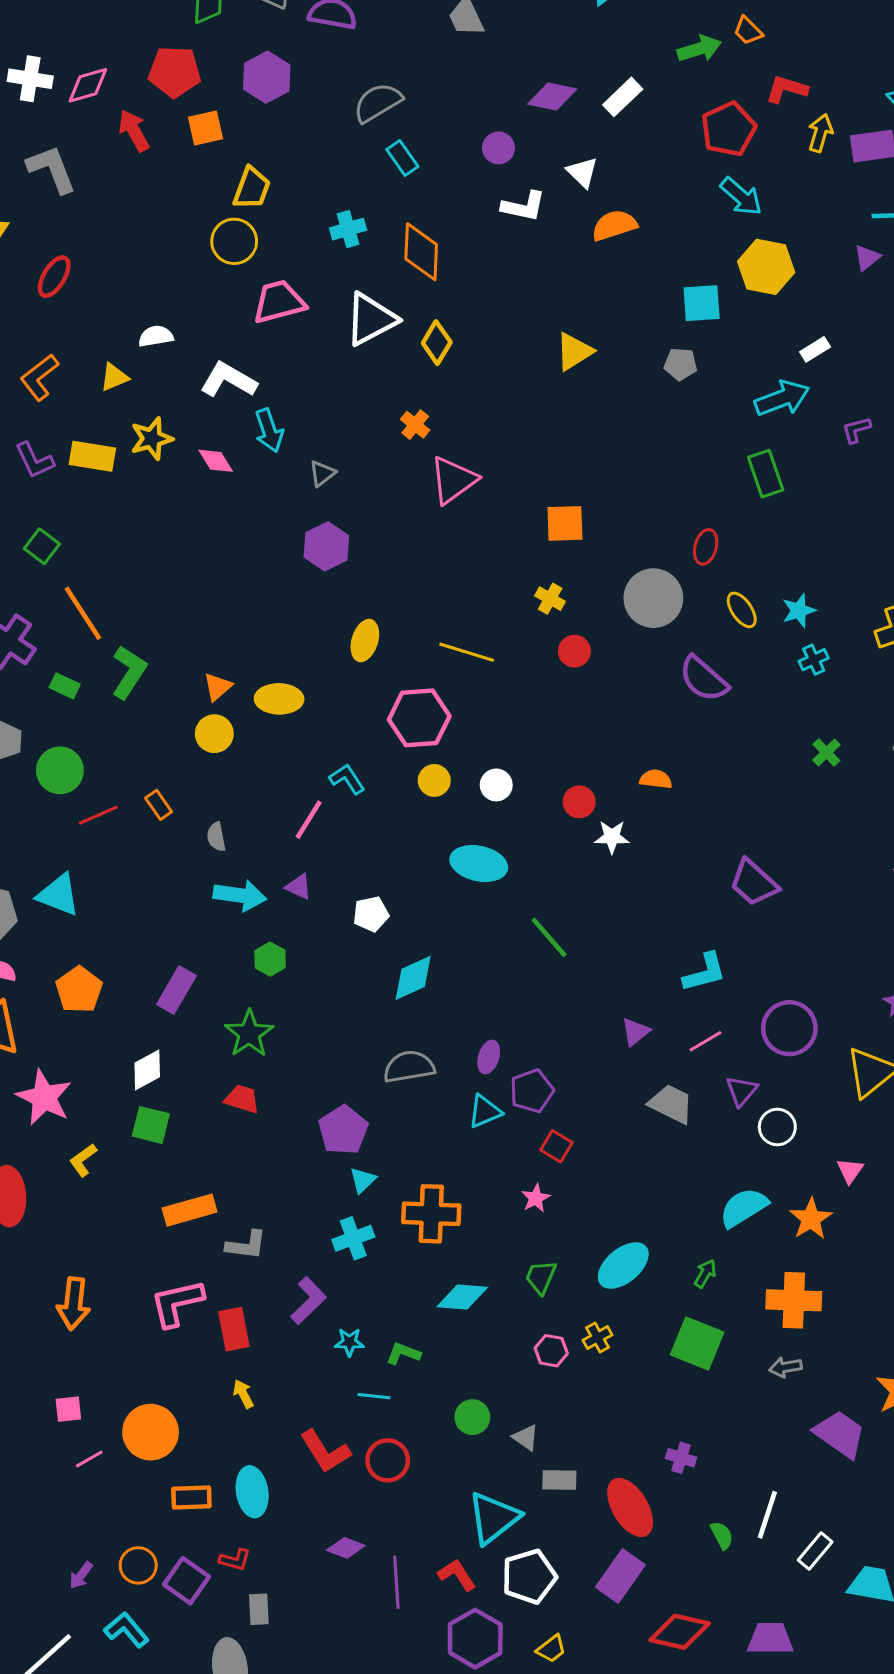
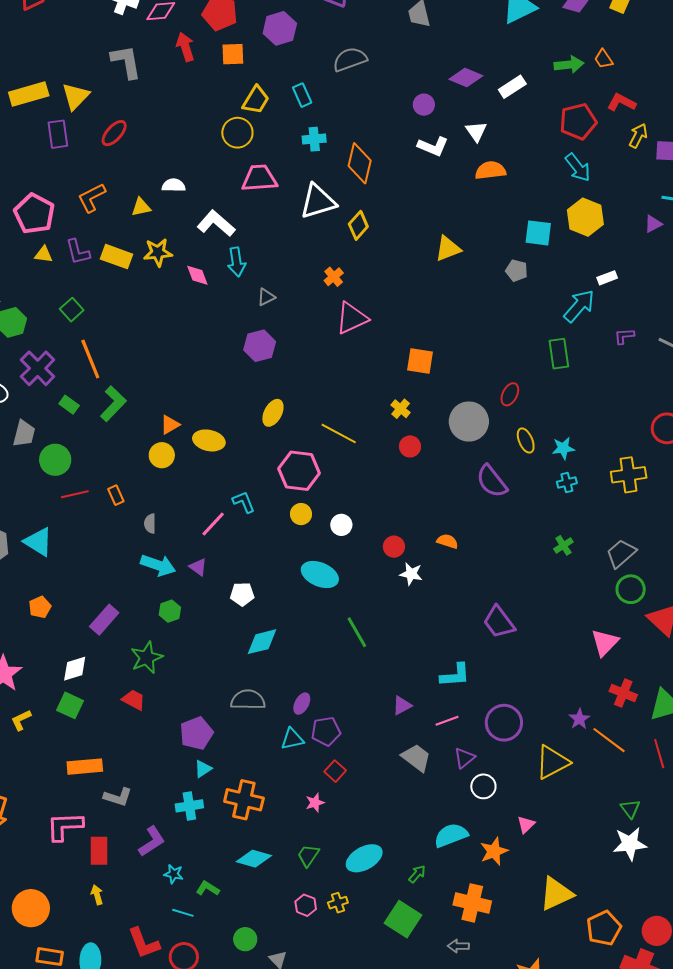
cyan rectangle: (402, 158) -> (302, 95), moved
cyan arrow: (782, 398) -> (579, 306), turned -39
orange pentagon: (79, 990) -> (40, 607), size x0.7

